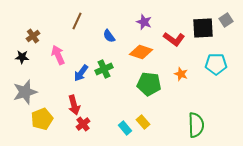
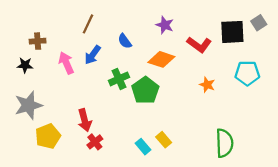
brown cross: (33, 36) -> (38, 41), turned 32
blue arrow: (81, 73) -> (93, 55), moved
green pentagon: (149, 84) -> (145, 90), moved, turned 30

